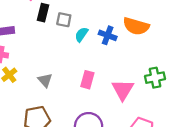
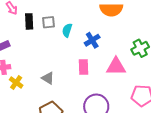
blue cross: (108, 35) -> (92, 40), moved, turned -35
pink triangle: (123, 90) -> (116, 67), turned -45

